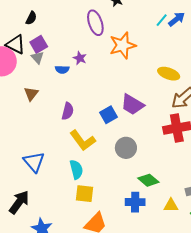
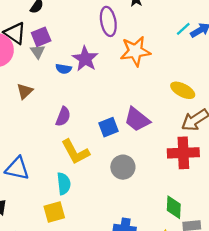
purple star: (80, 58) -> (85, 59), size x1.6
blue triangle: (34, 162) -> (17, 168), turned -45
green diamond: (148, 180) -> (174, 207), moved, turned 45
yellow square: (85, 194) -> (54, 212), moved, turned -30

